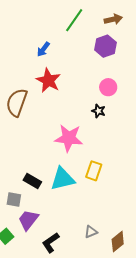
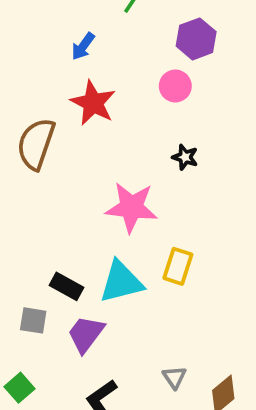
pink circle: (108, 87) -> (175, 86), moved
purple trapezoid: (28, 220) -> (86, 334), moved
gray triangle: (91, 232) -> (174, 377), turned -40

